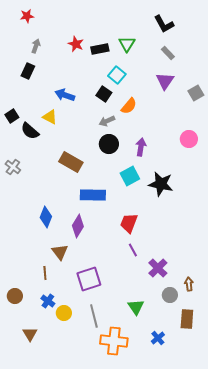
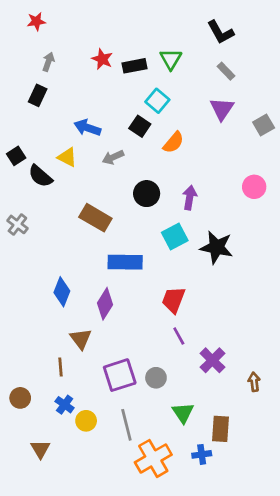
gray arrow: (107, 121) -> (113, 157), moved
gray circle: (170, 295) -> (156, 378), moved
brown rectangle: (187, 319) -> (221, 429), moved
blue cross: (158, 338) -> (202, 454), moved, turned 32
orange cross: (114, 341) -> (153, 458), turned -36

